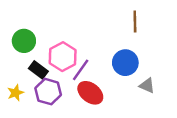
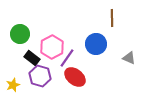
blue circle: (125, 63) -> (96, 44), moved
gray triangle: (147, 86) -> (129, 58), moved
yellow star: (15, 93) -> (13, 85), moved

